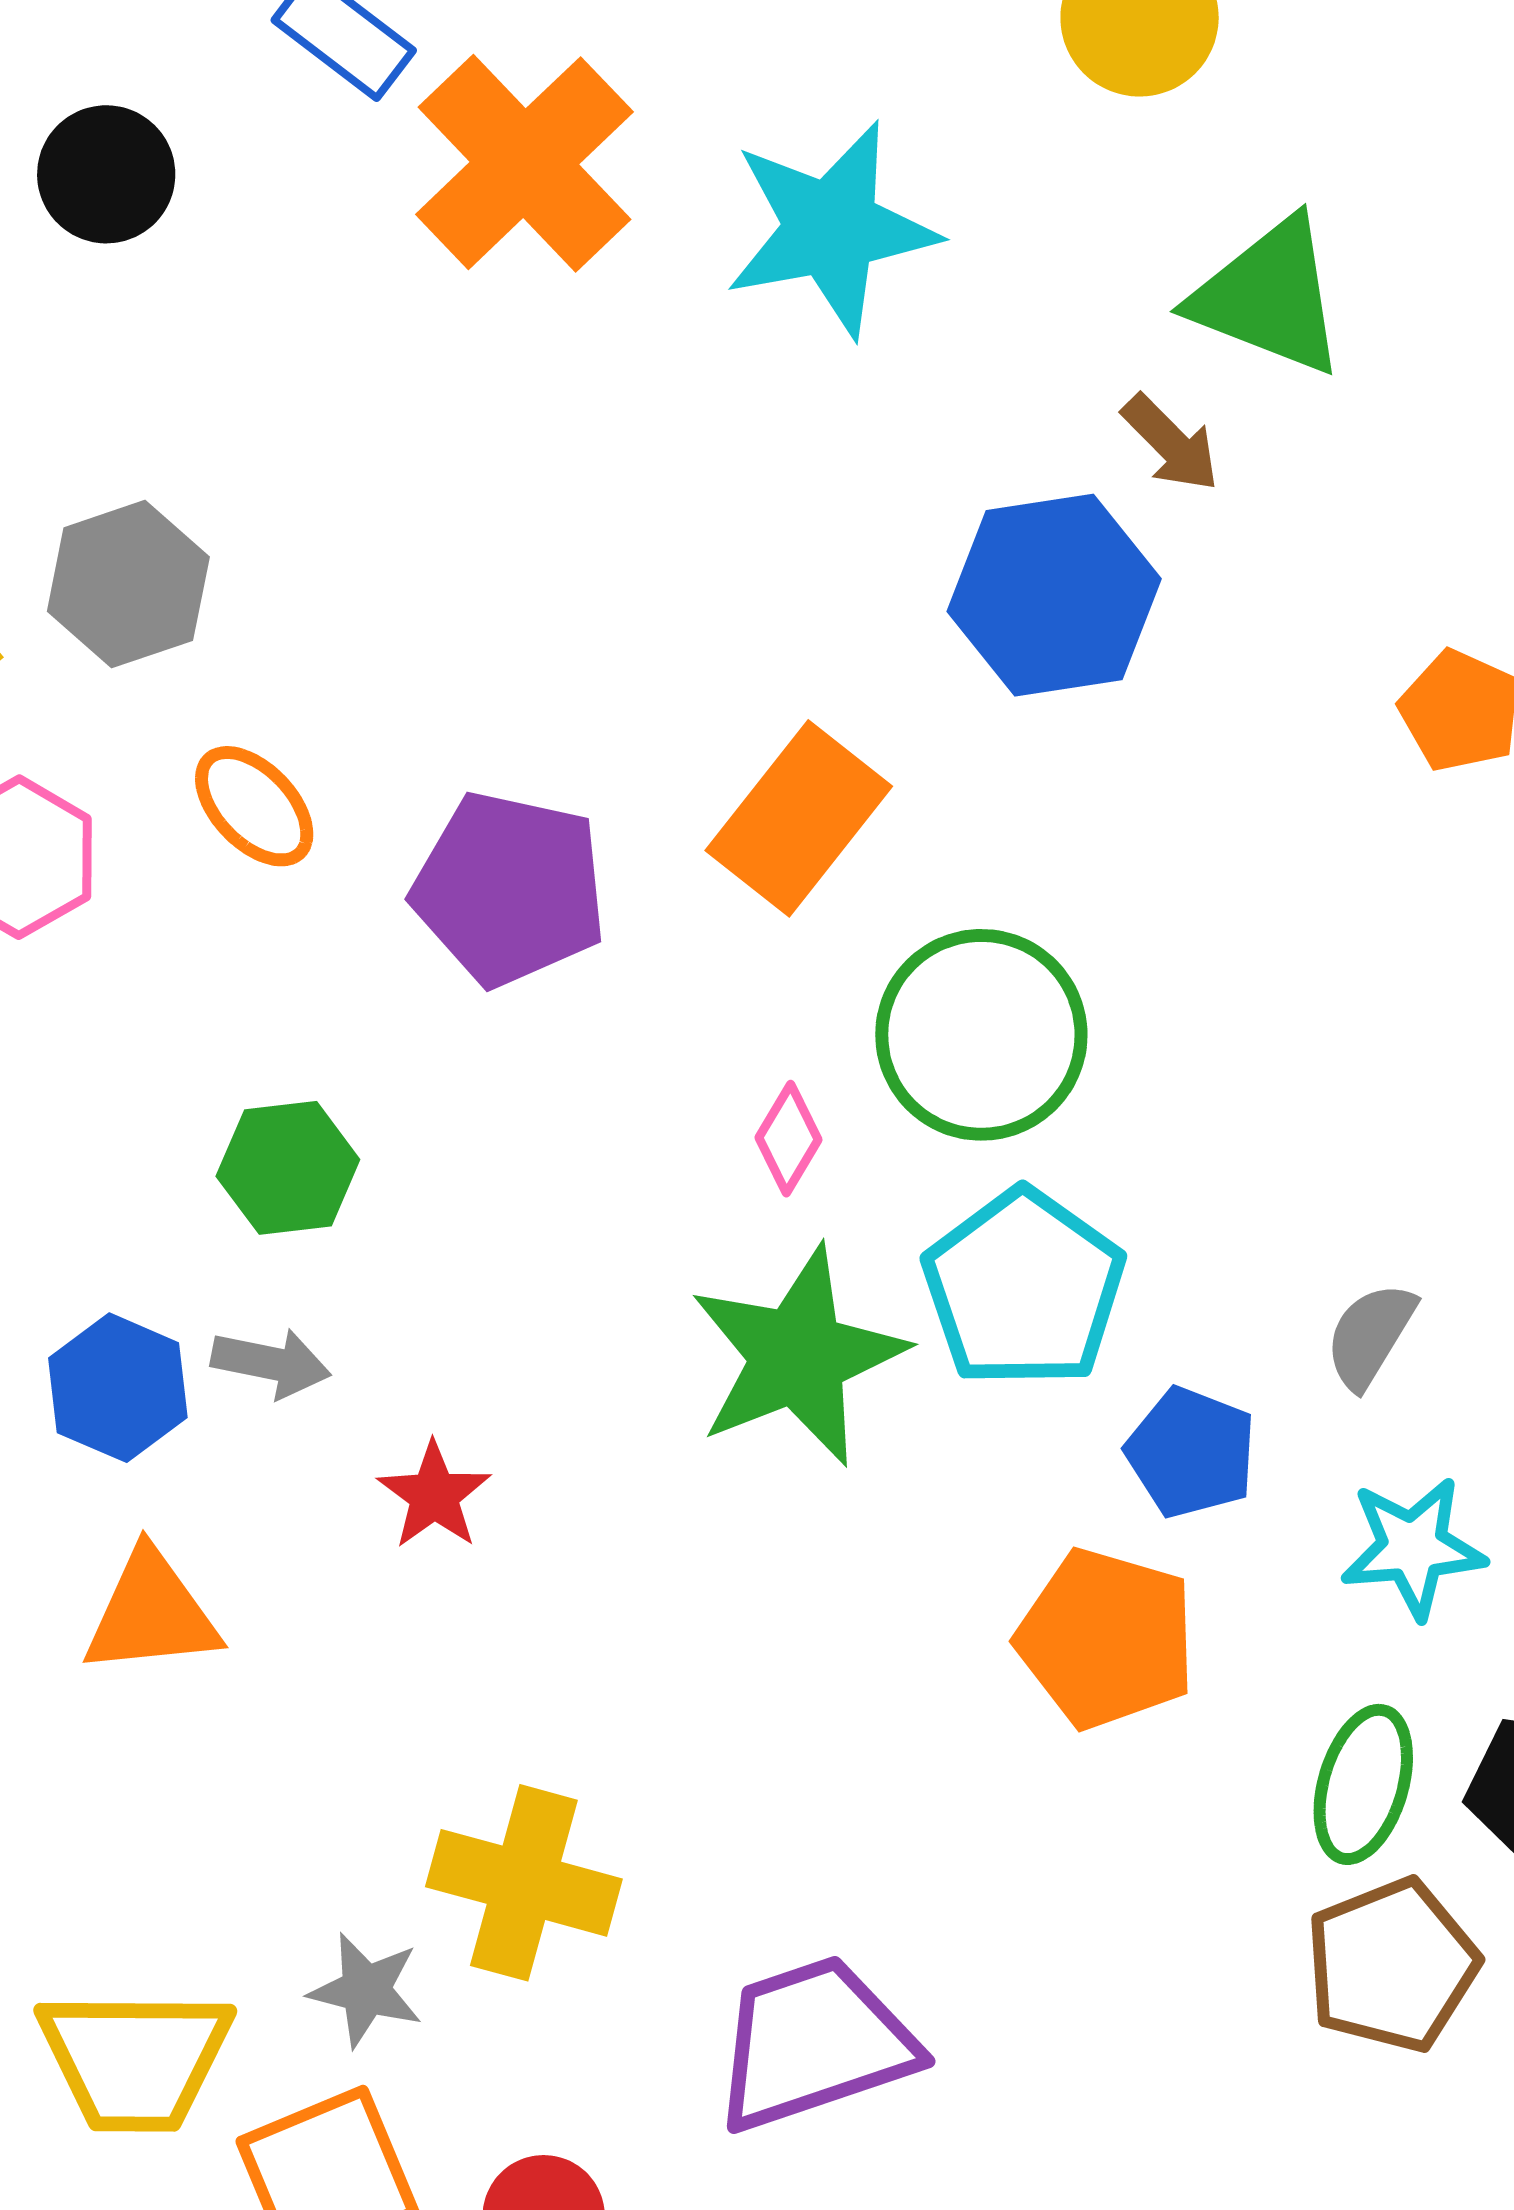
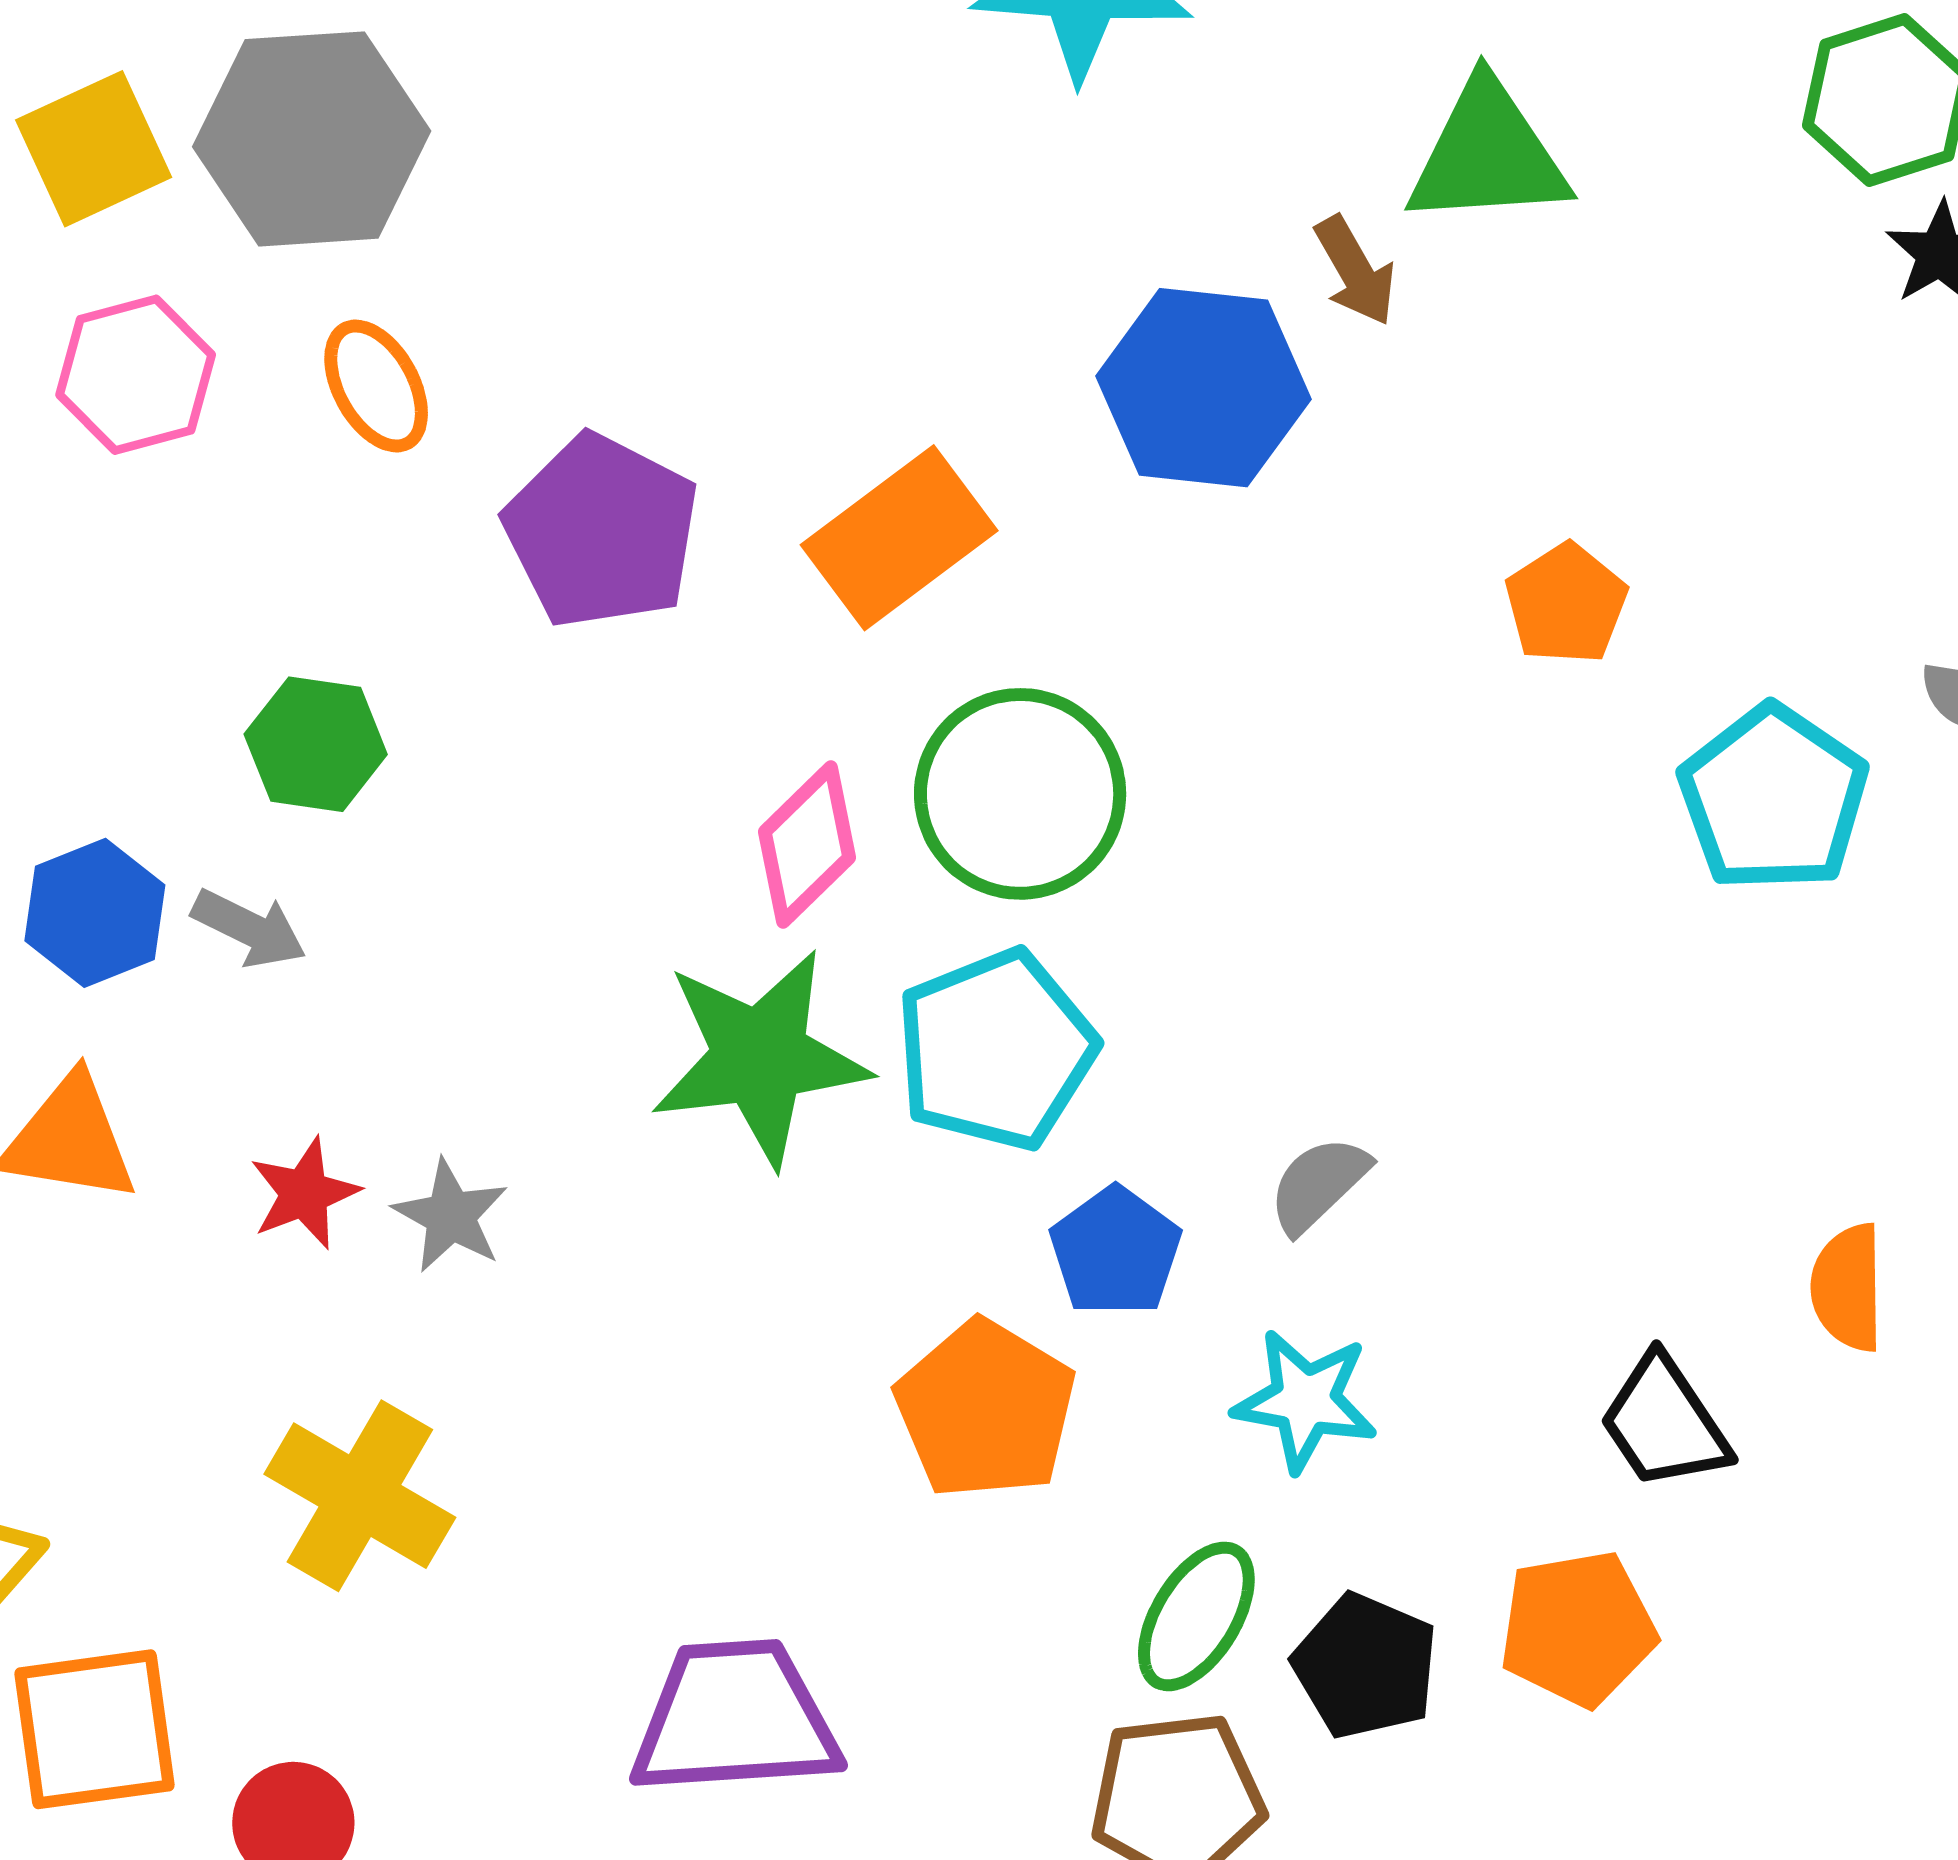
green triangle: (1269, 297) -> (1488, 154), turned -40
gray hexagon: (128, 584) -> (312, 139), size x1.4
pink diamond: (789, 1139) -> (807, 845), size x1.5
red star: (434, 1495) -> (304, 1193), moved
gray star: (366, 1990) -> (451, 1216), moved
purple trapezoid: (814, 2043) -> (735, 1718), moved

